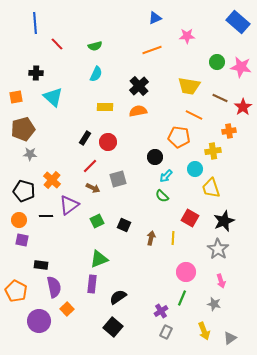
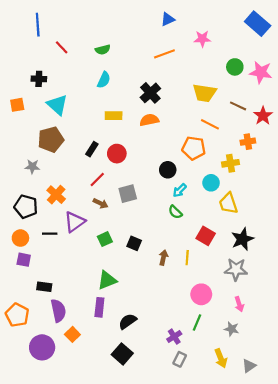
brown pentagon: (23, 129) -> (51, 139), moved
gray star: (218, 249) -> (236, 269), turned -30

